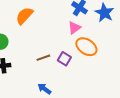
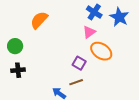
brown line: (43, 58) -> (76, 82), moved

